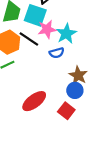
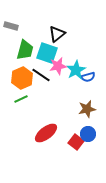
blue semicircle: (57, 53) -> (88, 77), moved
brown star: (78, 75) -> (87, 109), turned 30
blue circle: (75, 90) -> (88, 134), moved

